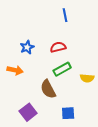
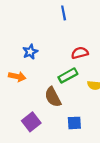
blue line: (65, 15) -> (64, 13), moved
red semicircle: (58, 47) -> (80, 53), moved

